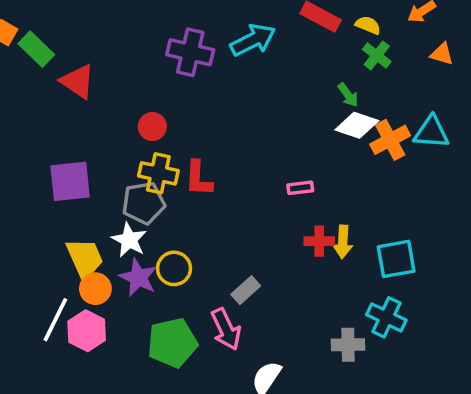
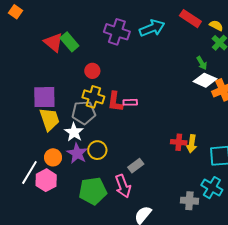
green rectangle: (36, 49) -> (69, 42), moved
pink rectangle: (300, 188) -> (130, 102), moved
yellow trapezoid: (85, 258) -> (49, 119), moved

